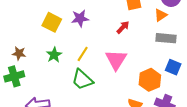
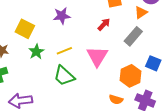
yellow square: (52, 22) -> (25, 29), moved
gray rectangle: (166, 38) -> (133, 36), moved, turned -54
yellow line: (83, 54) -> (64, 51), turned 35

